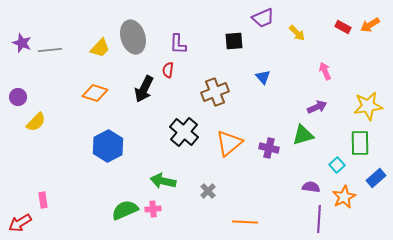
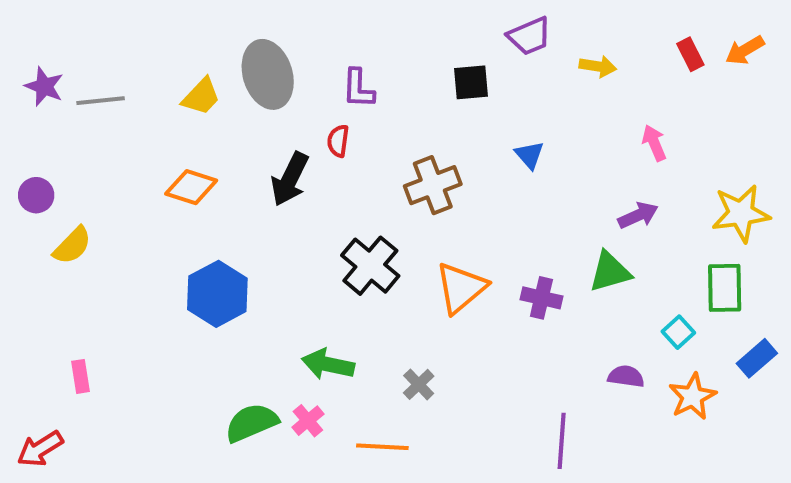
red rectangle: (343, 27) -> (690, 54), turned 35
yellow arrow: (297, 33) -> (598, 66), turned -36
pink rectangle: (43, 200) -> (80, 376), moved
pink cross: (153, 209) -> (308, 421), turned -35
purple line: (319, 219) -> (562, 441), moved
orange line: (245, 222) -> (382, 447), moved

